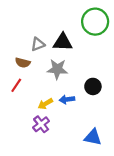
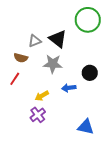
black triangle: (63, 42) -> (58, 39), turned 36
black circle: (93, 86) -> (90, 73), moved
blue arrow: (67, 99) -> (69, 88), moved

